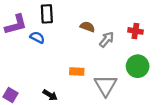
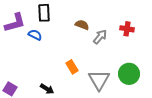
green circle: (138, 66) -> (129, 74), moved
orange rectangle: (77, 72) -> (72, 67), turned 56

